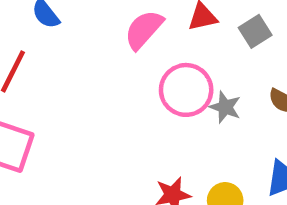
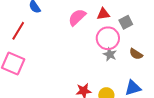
pink circle: (186, 90) -> (108, 38), moved

